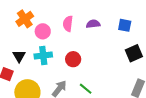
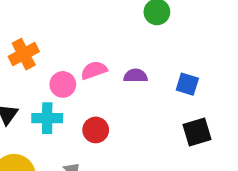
pink semicircle: (68, 24) -> (94, 70), turned 56
pink circle: (43, 31) -> (63, 84), moved

